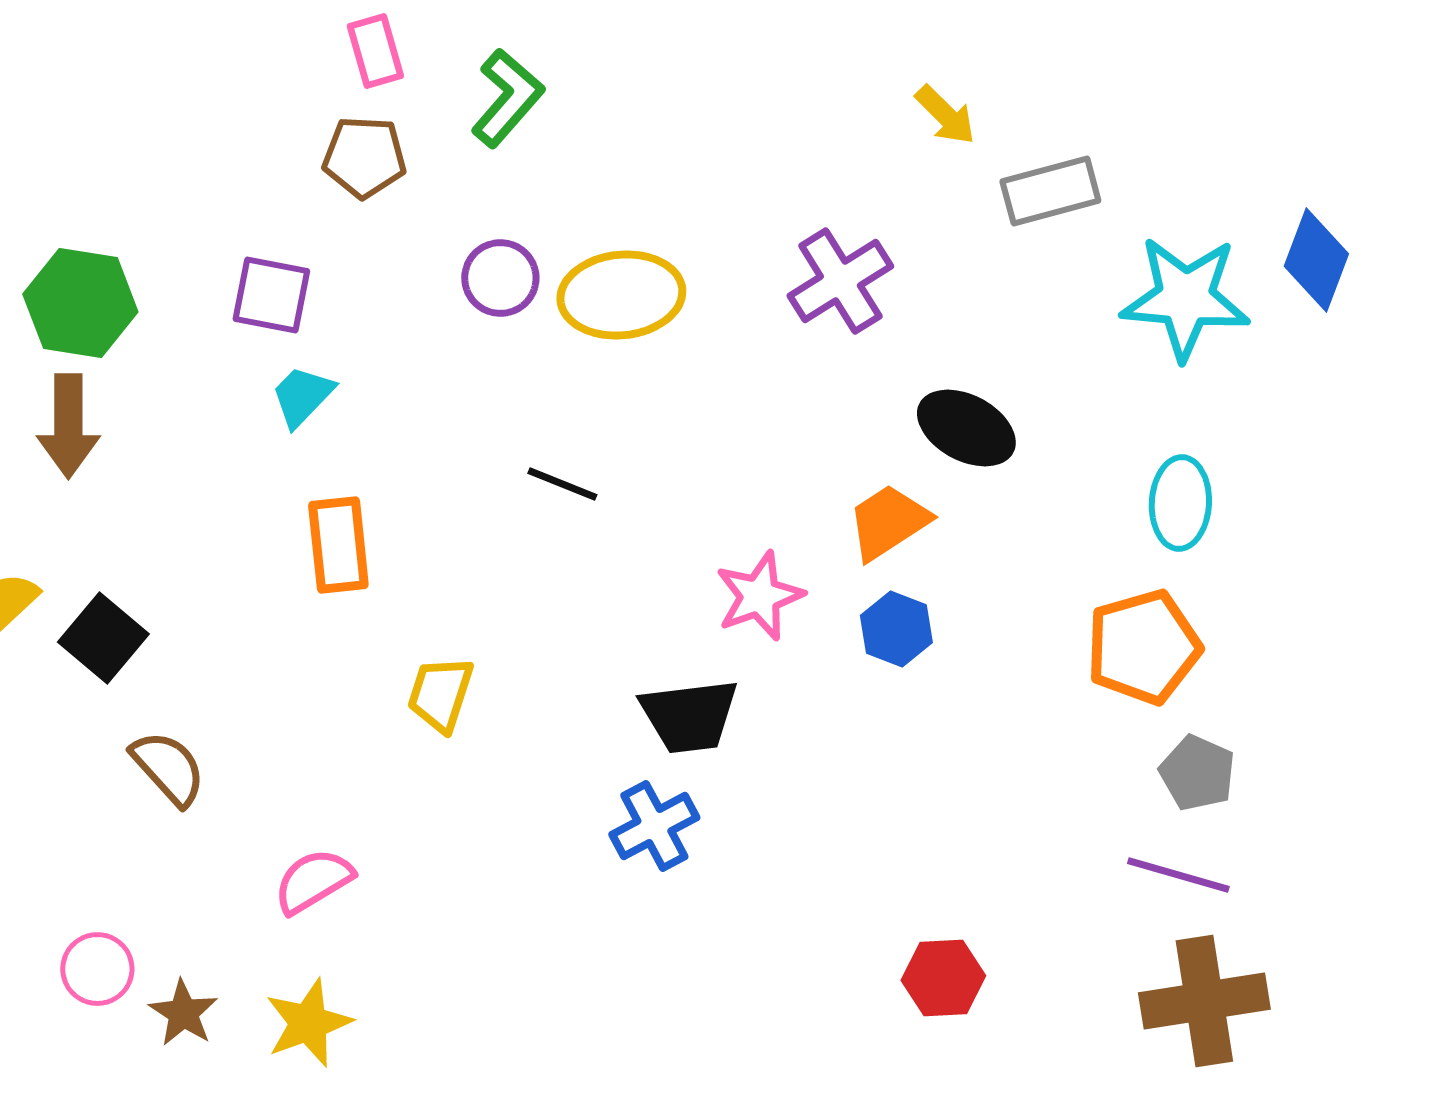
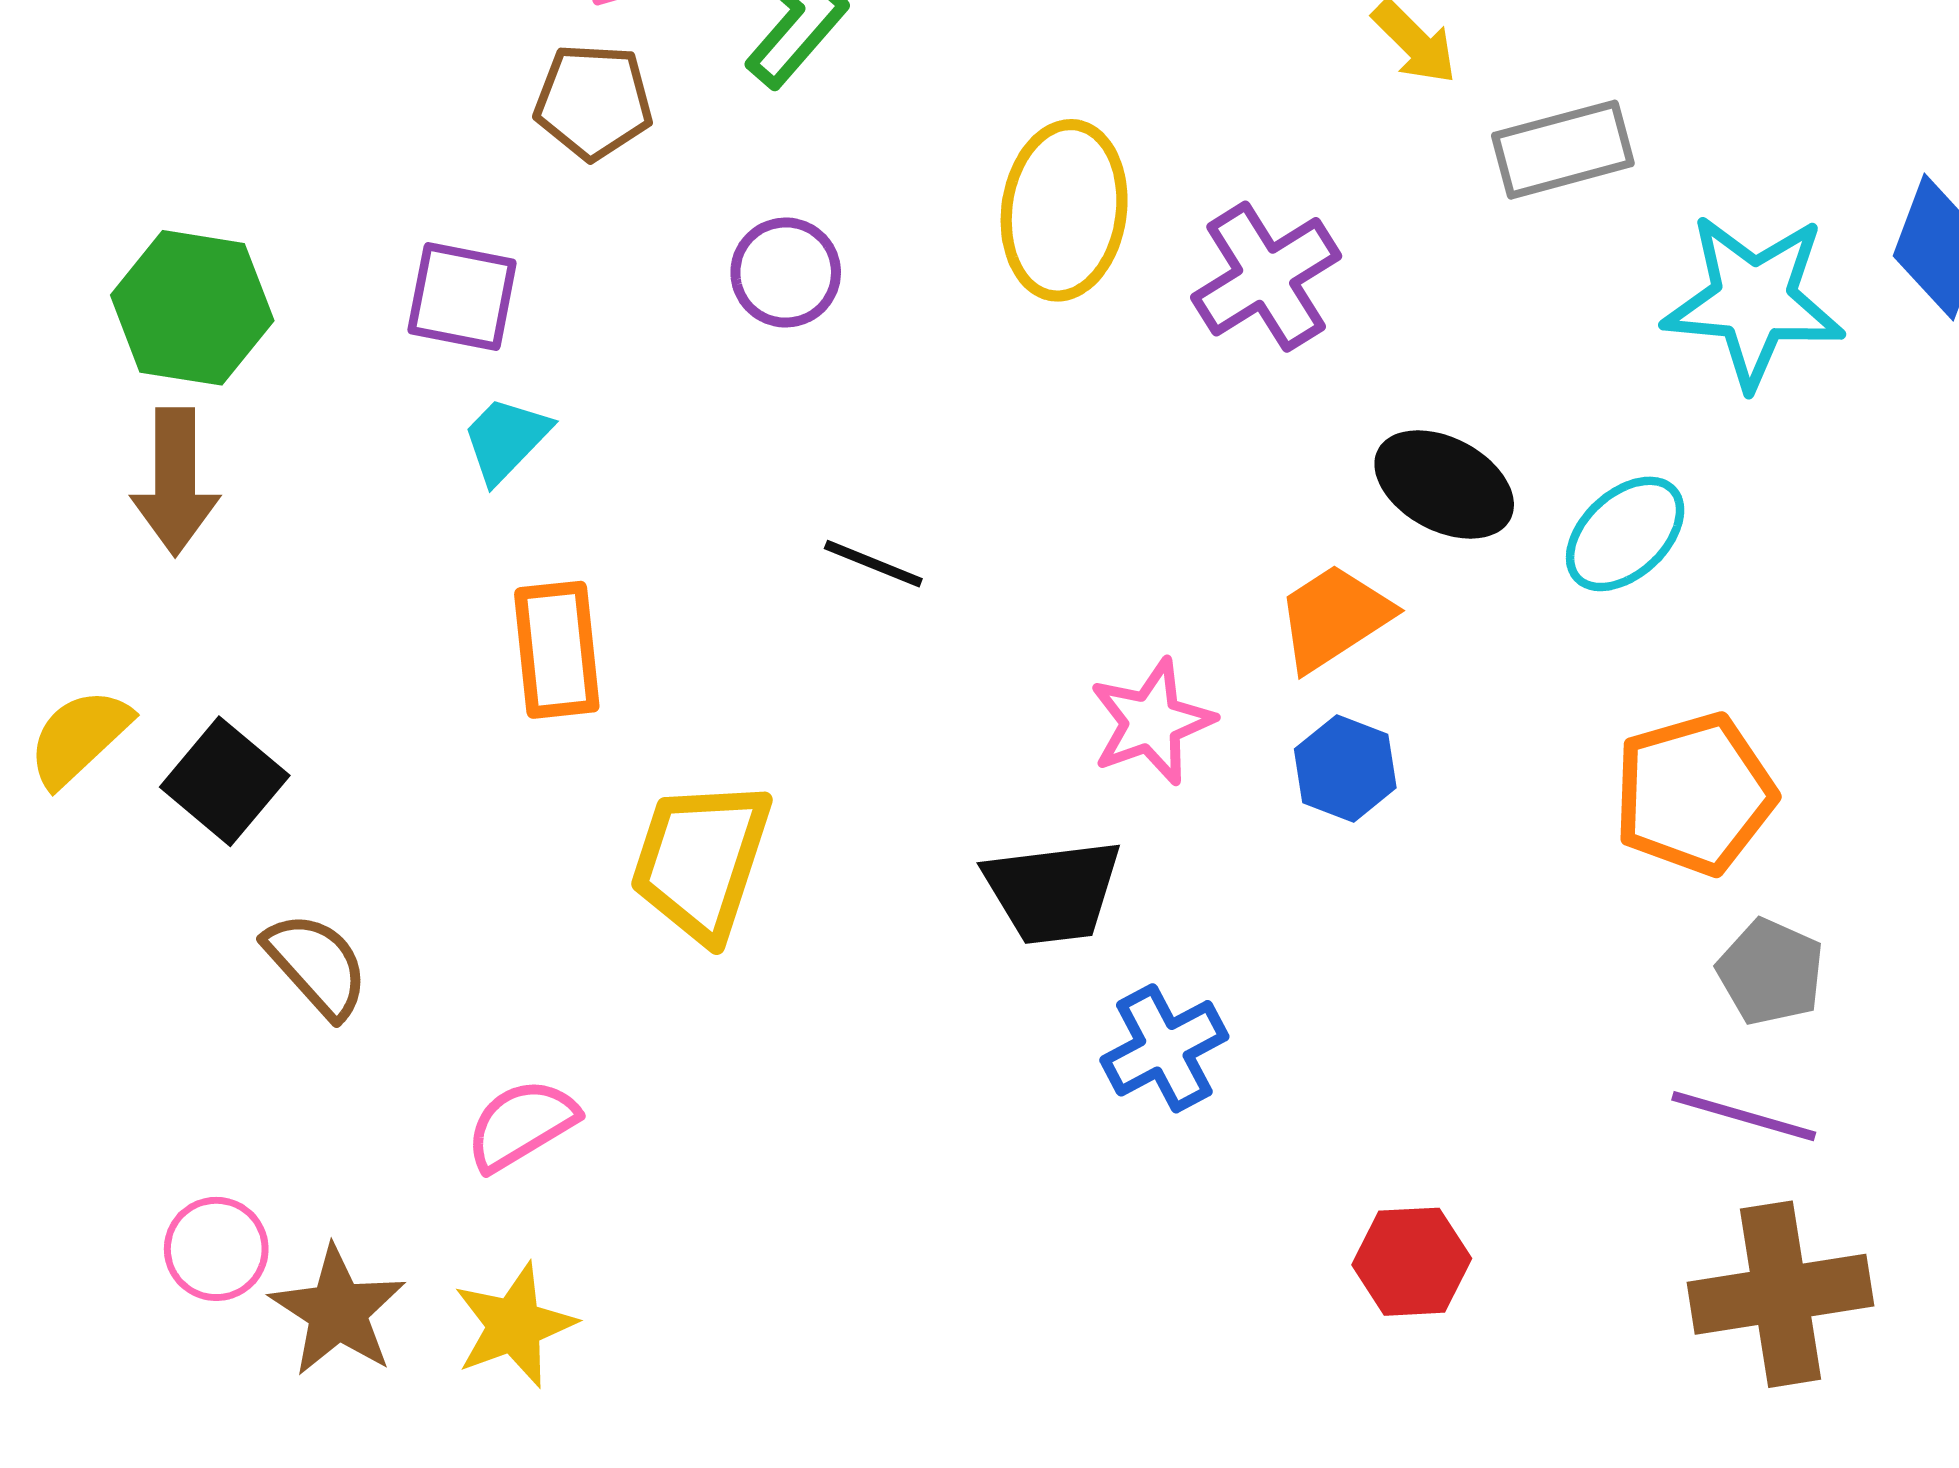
yellow ellipse: (621, 295) -> (1064, 210), moved, turned -76
cyan ellipse: (1180, 503) -> (1625, 534), moved, turned 44
yellow trapezoid: (440, 694) -> (701, 860), size x1.5
blue cross: (654, 826) -> (1164, 1048), moved
brown star: (183, 1013) -> (338, 1311), size x1.4

